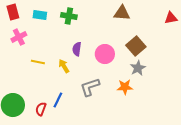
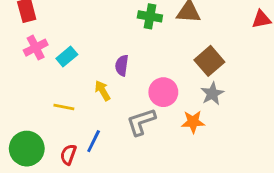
cyan rectangle: (40, 15) -> (67, 56), moved, turned -48
green cross: (69, 16) -> (150, 16), moved
pink circle: (105, 54) -> (163, 92), moved
yellow line: (38, 62) -> (64, 107), moved

